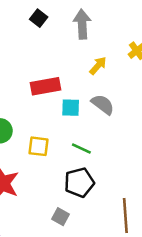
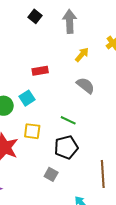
red rectangle: (46, 86) -> (40, 71), size x0.7
cyan square: (71, 108) -> (27, 98), moved, turned -35
yellow square: (39, 146) -> (32, 131), moved

